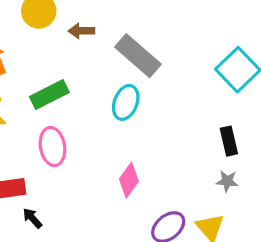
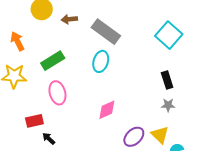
pink diamond: (129, 180) -> (107, 110), turned 35

